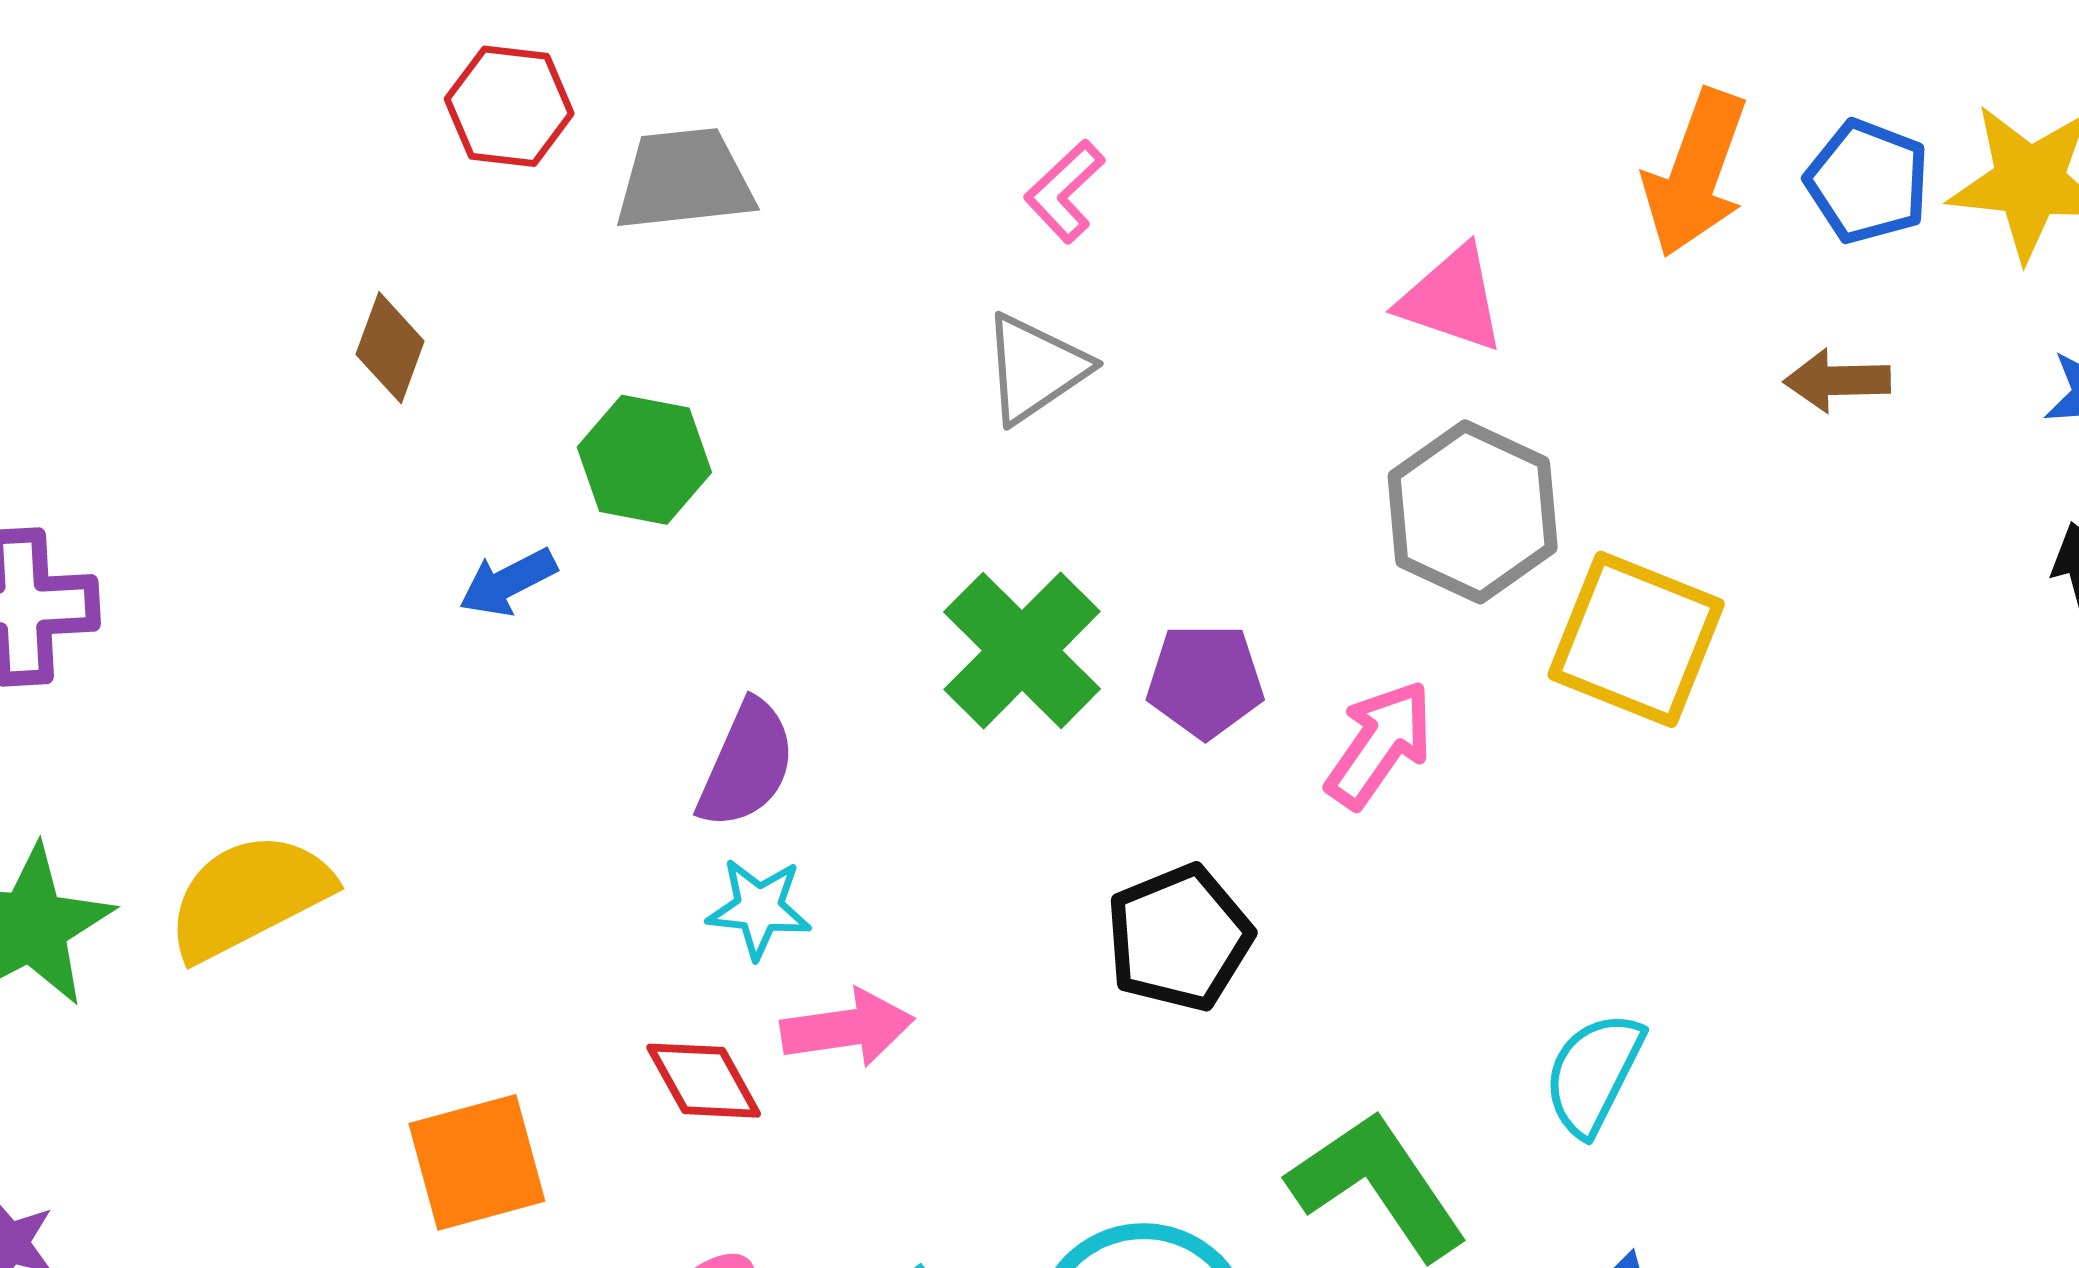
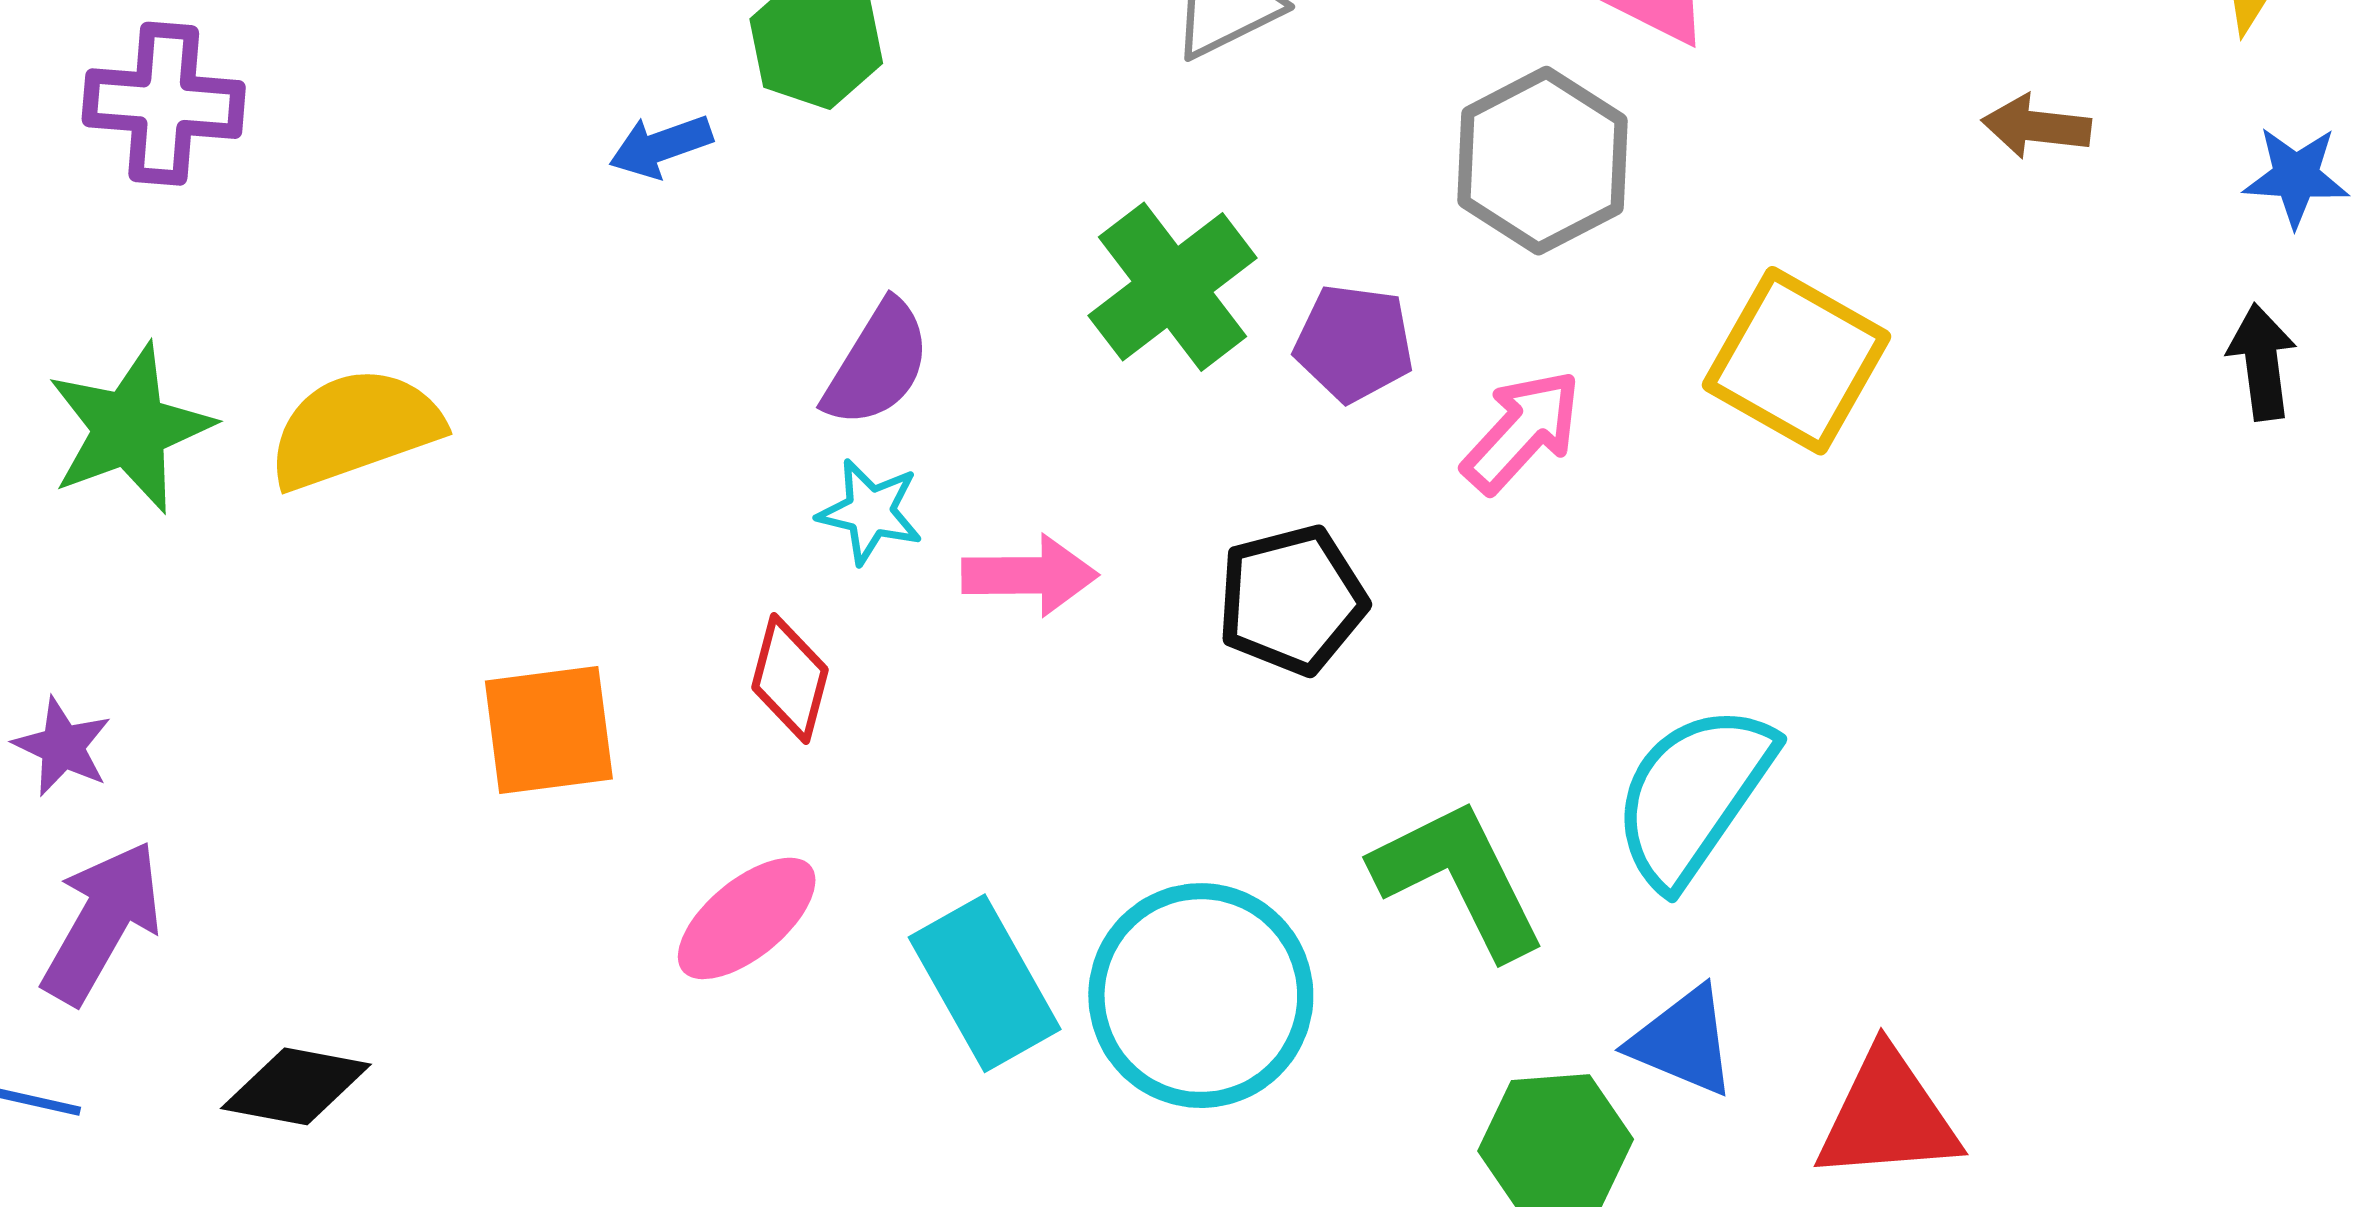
gray hexagon: (1473, 512) -> (1542, 161), moved
pink arrow: (847, 1028) -> (1030, 575), moved
cyan semicircle: (1594, 1073) -> (1693, 795), size x1.5
red diamond: (704, 1081) -> (790, 679), turned 36

